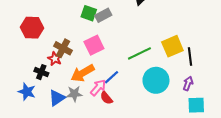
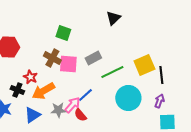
gray rectangle: (103, 15) -> (93, 58), moved
pink square: (94, 45) -> (68, 64), turned 30
brown cross: (63, 48) -> (52, 58), moved
orange arrow: (83, 73) -> (43, 91), moved
gray star: (74, 94) -> (58, 110), moved

